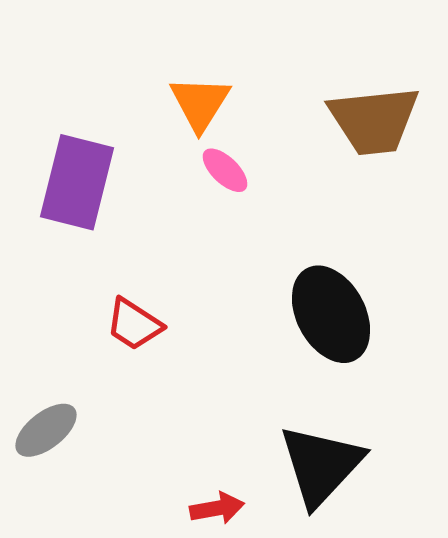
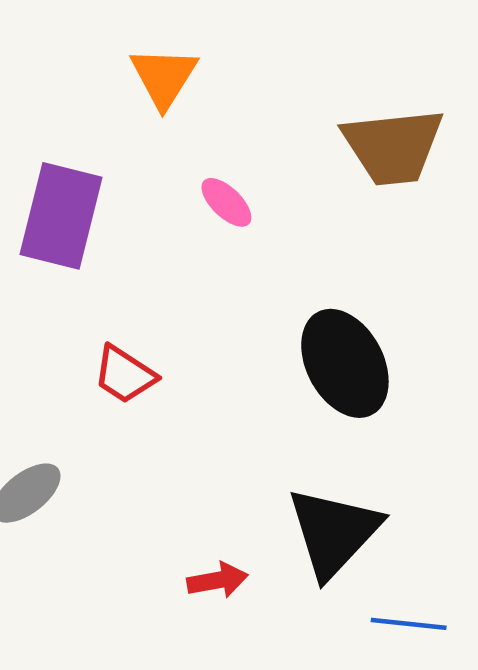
orange triangle: (200, 103) -> (164, 77), moved

